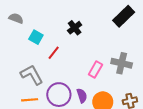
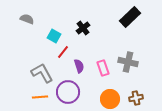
cyan square: (36, 37) -> (54, 36), moved
pink rectangle: (95, 69) -> (103, 68), turned -49
purple semicircle: (82, 96) -> (79, 66), moved

